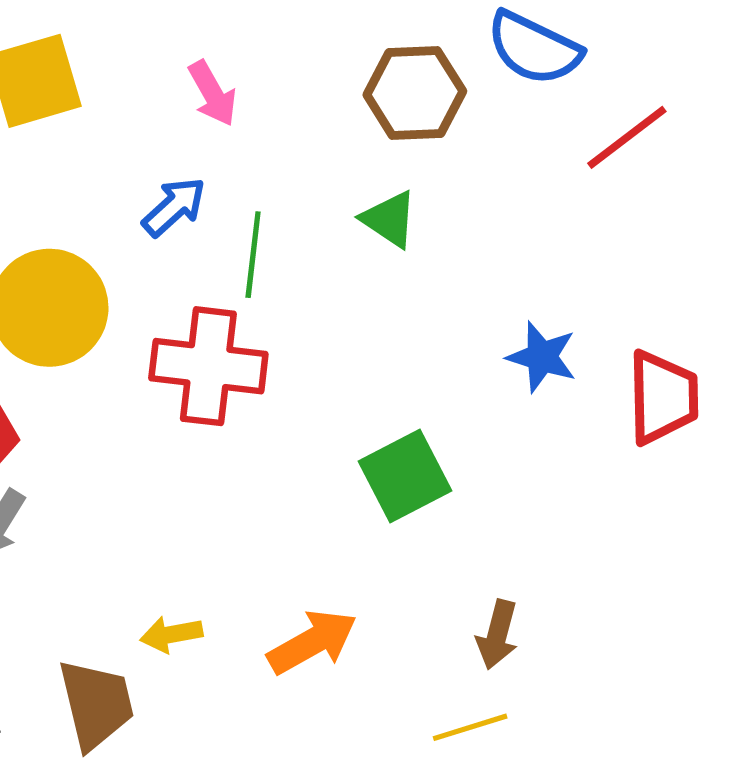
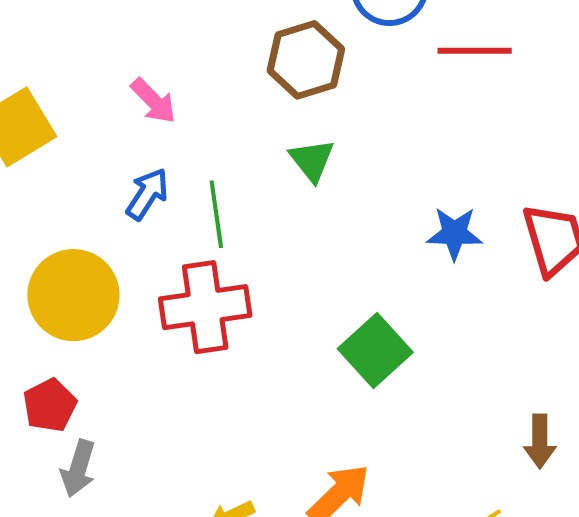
red line: (627, 137) -> (475, 51), turned 52
green triangle: (389, 219) -> (312, 160), turned 33
brown arrow: (497, 635) -> (540, 441), moved

